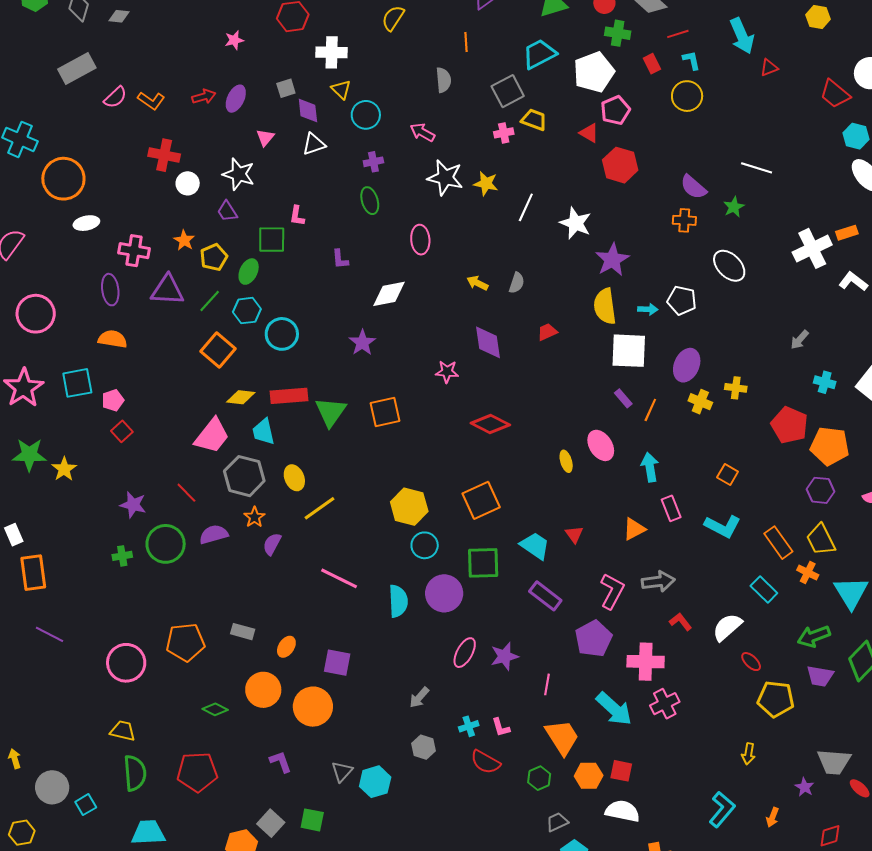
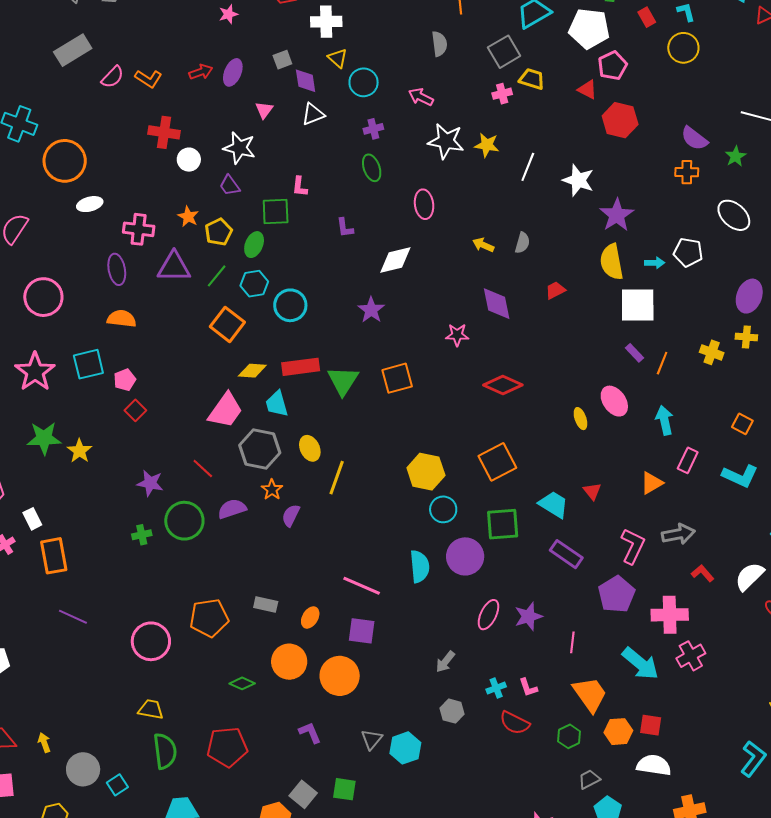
white pentagon: (594, 72) -> (589, 29), turned 30
purple ellipse: (687, 365) -> (749, 296), moved
yellow line: (320, 508) -> (337, 478), turned -32
pink rectangle: (671, 508) -> (688, 460), turned 50
pink line: (339, 578) -> (362, 586), moved

